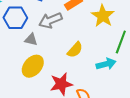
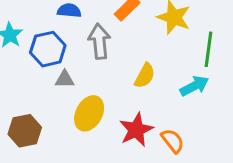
gray arrow: (50, 20) -> (99, 41), turned 120
gray triangle: (31, 40) -> (65, 79), moved

